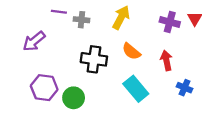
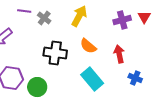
gray cross: (81, 20) -> (44, 18), turned 32
purple cross: (170, 22) -> (122, 20), turned -30

